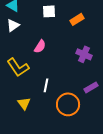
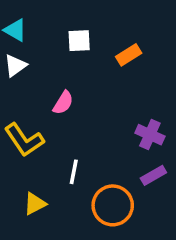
purple cross: (84, 54) -> (150, 135), moved
yellow triangle: (24, 103) -> (35, 204), turned 40

